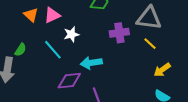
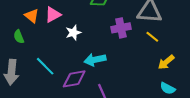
green semicircle: (20, 50) -> (19, 37), moved, turned 128
cyan line: (53, 50) -> (45, 66), moved

